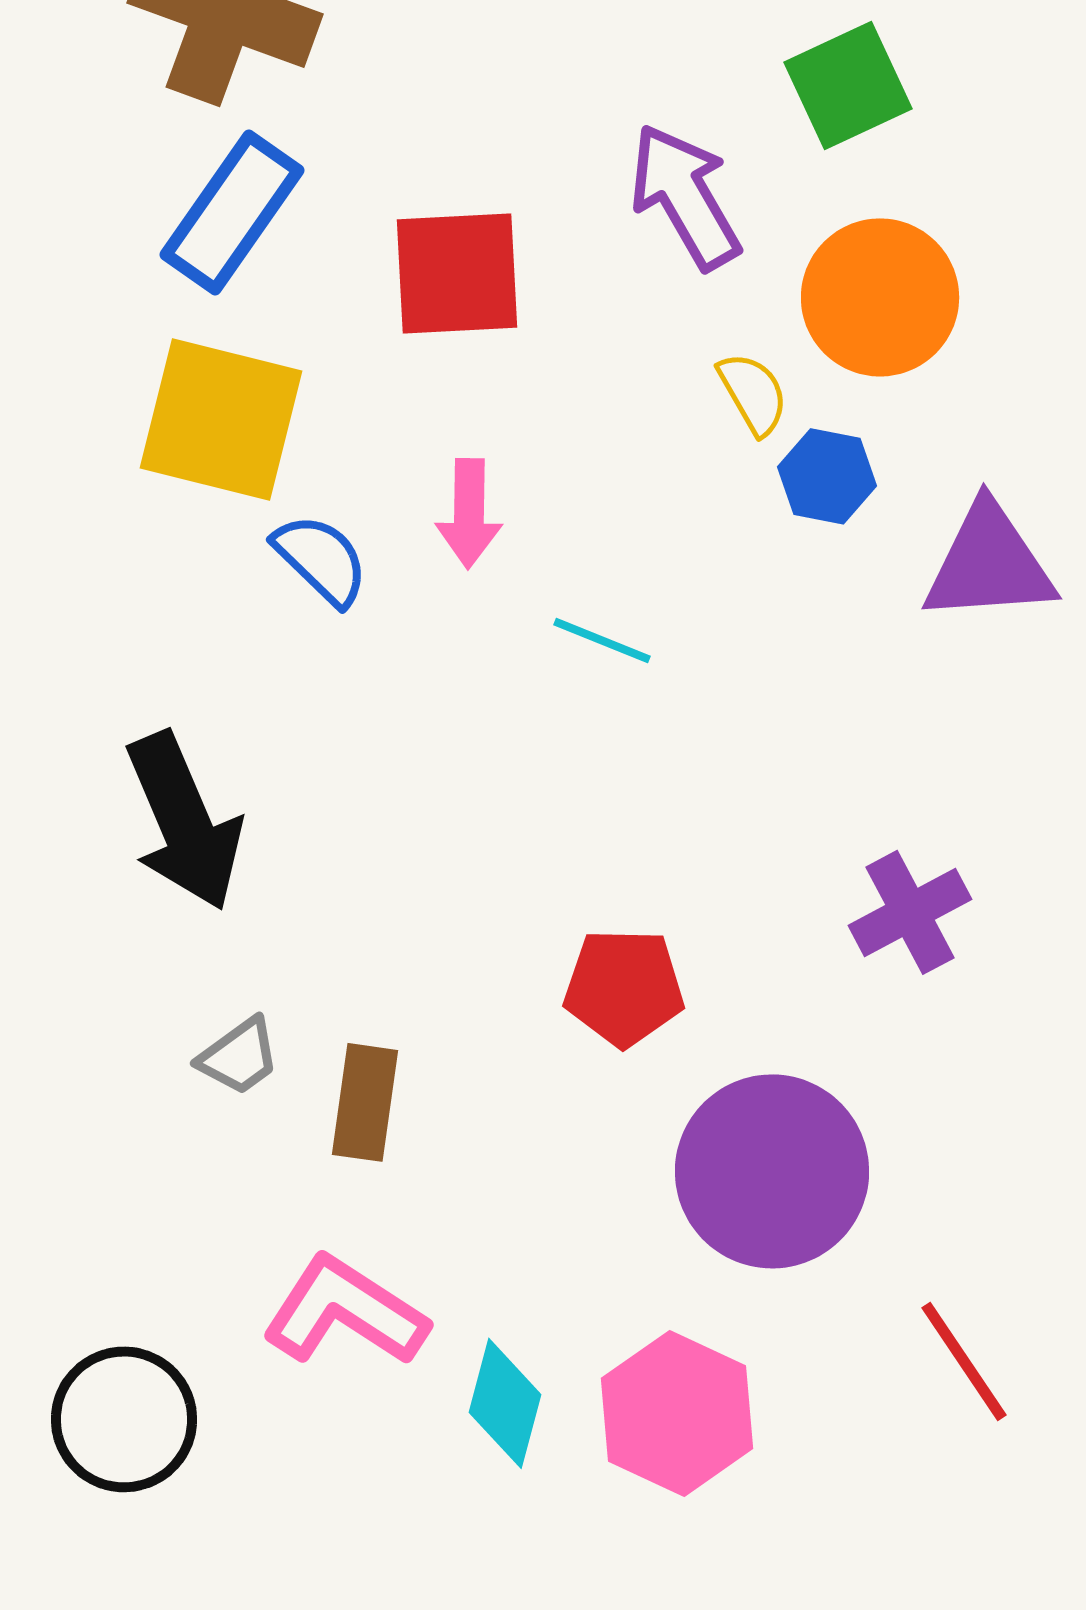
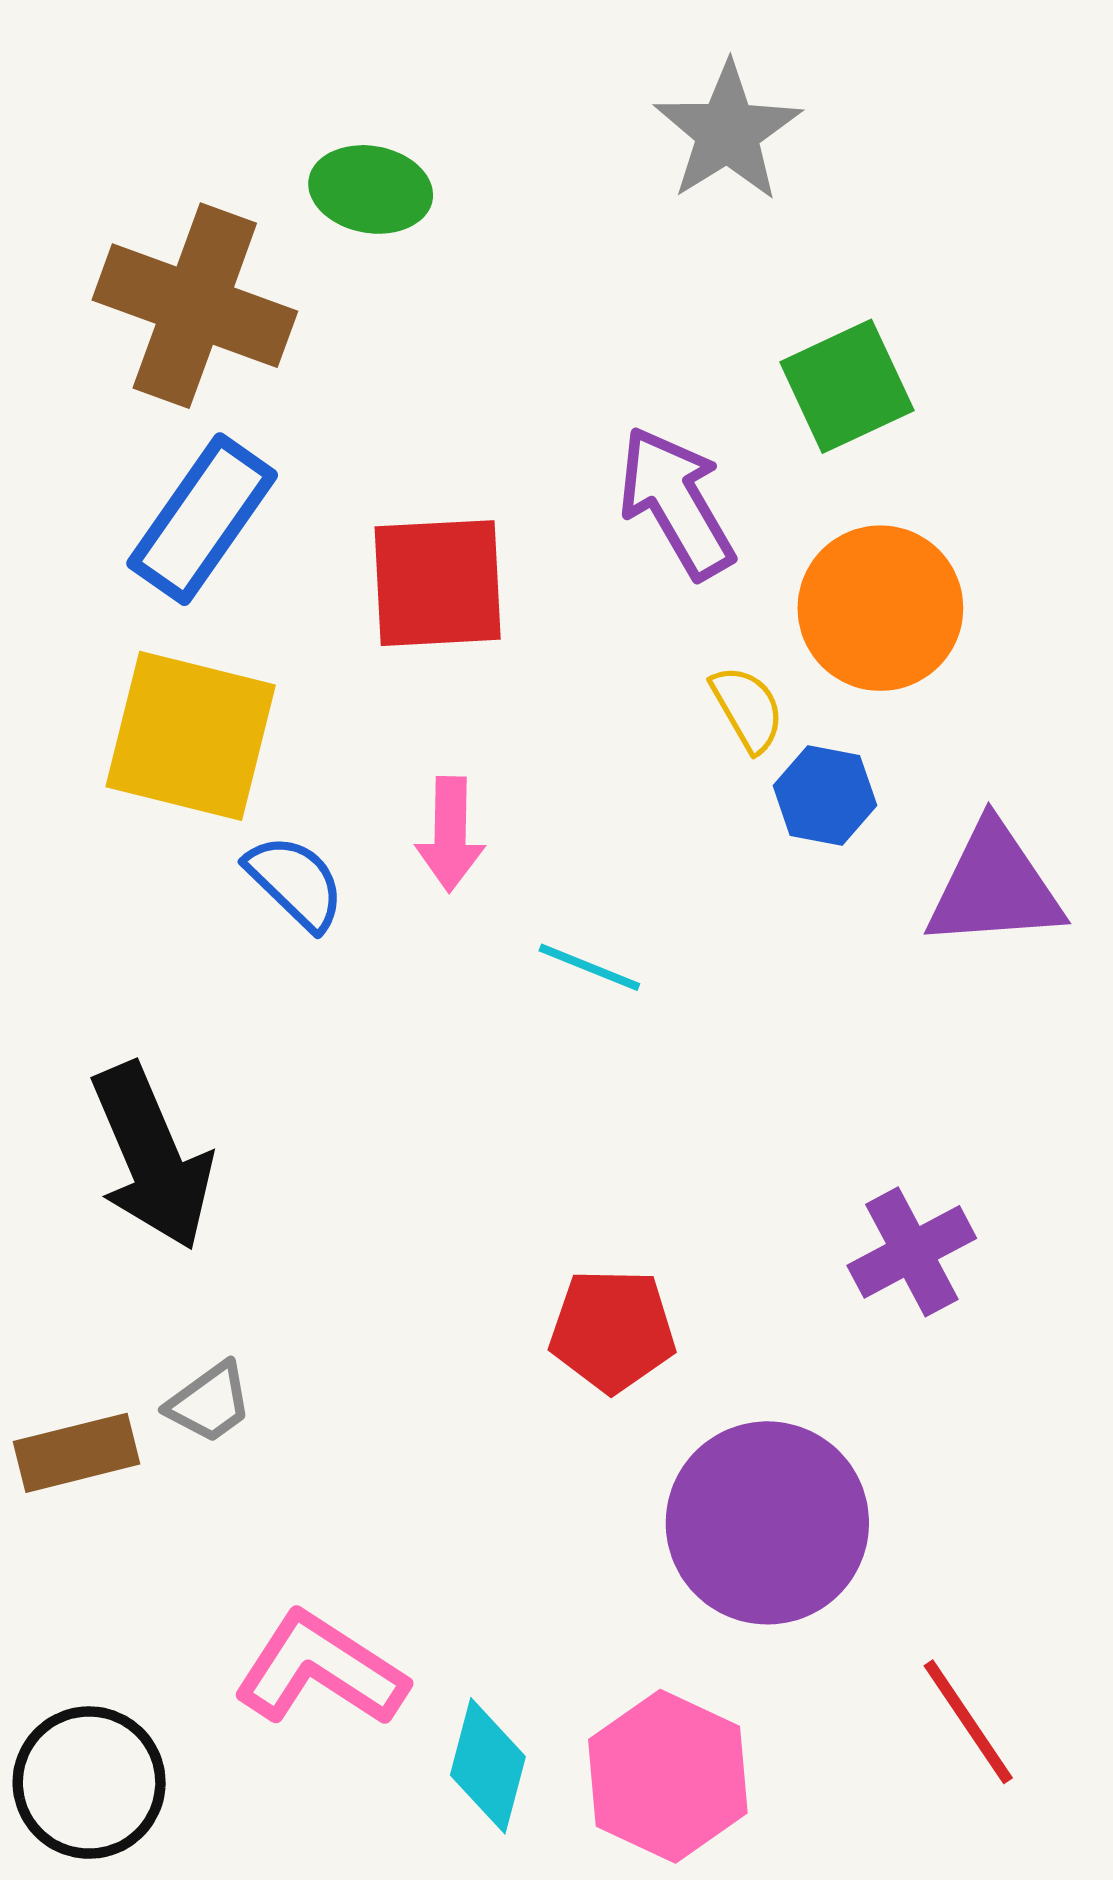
brown rectangle: (365, 1102) -> (77, 1453), moved, turned 68

